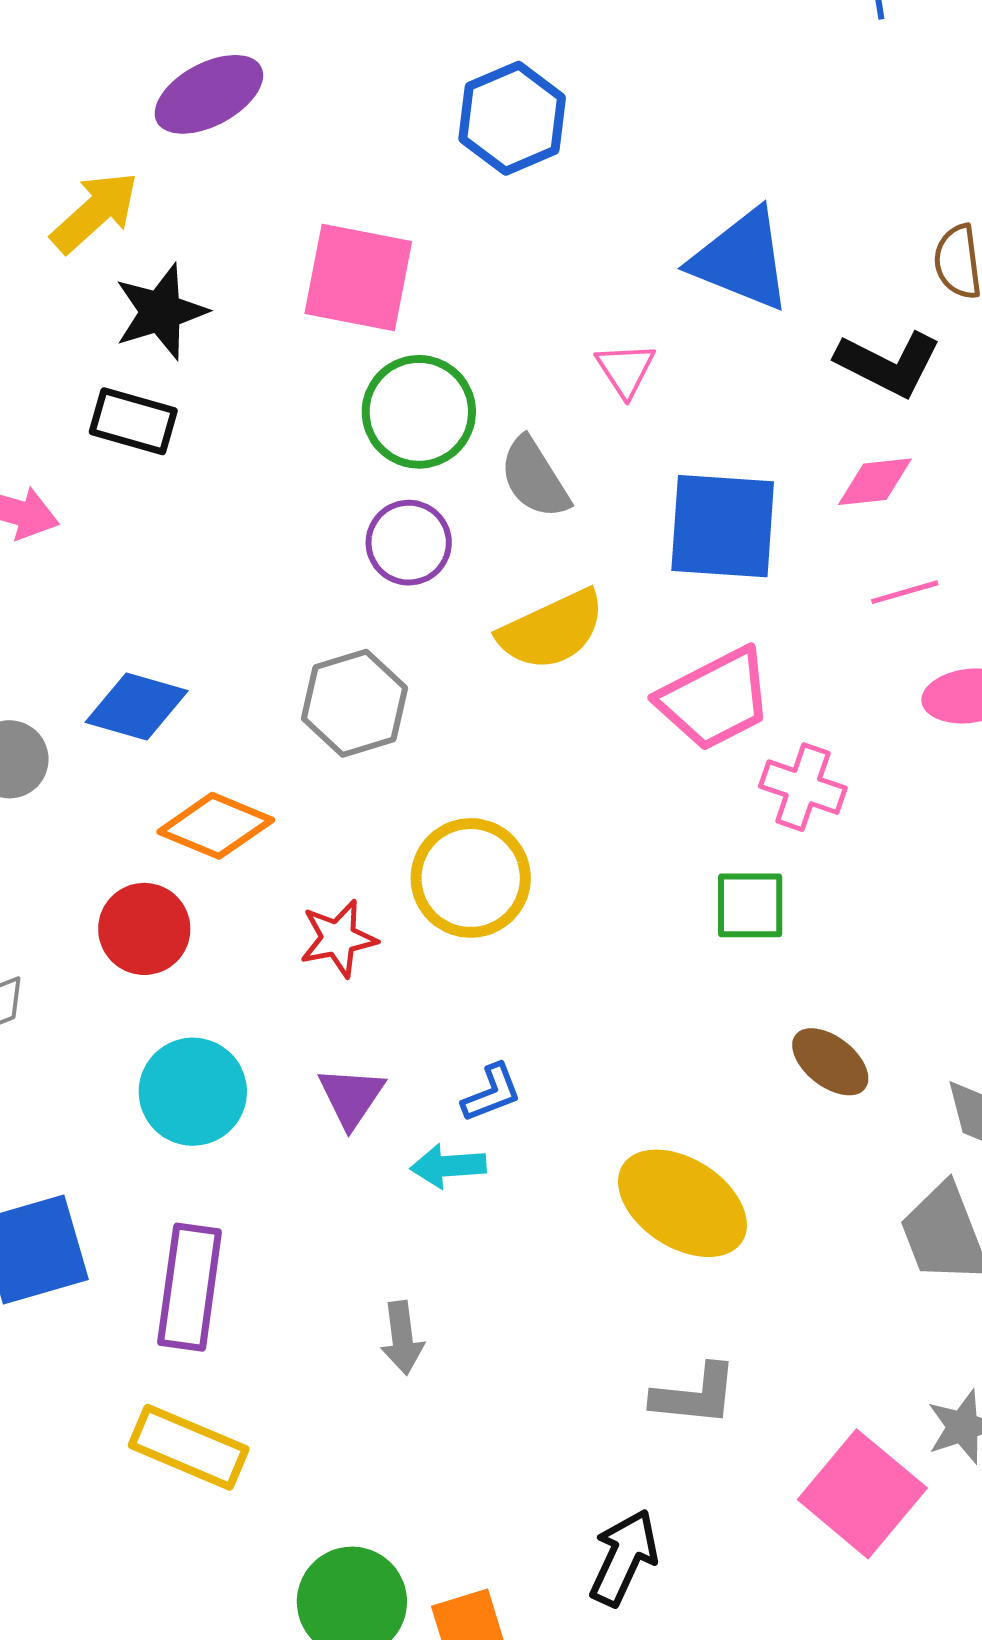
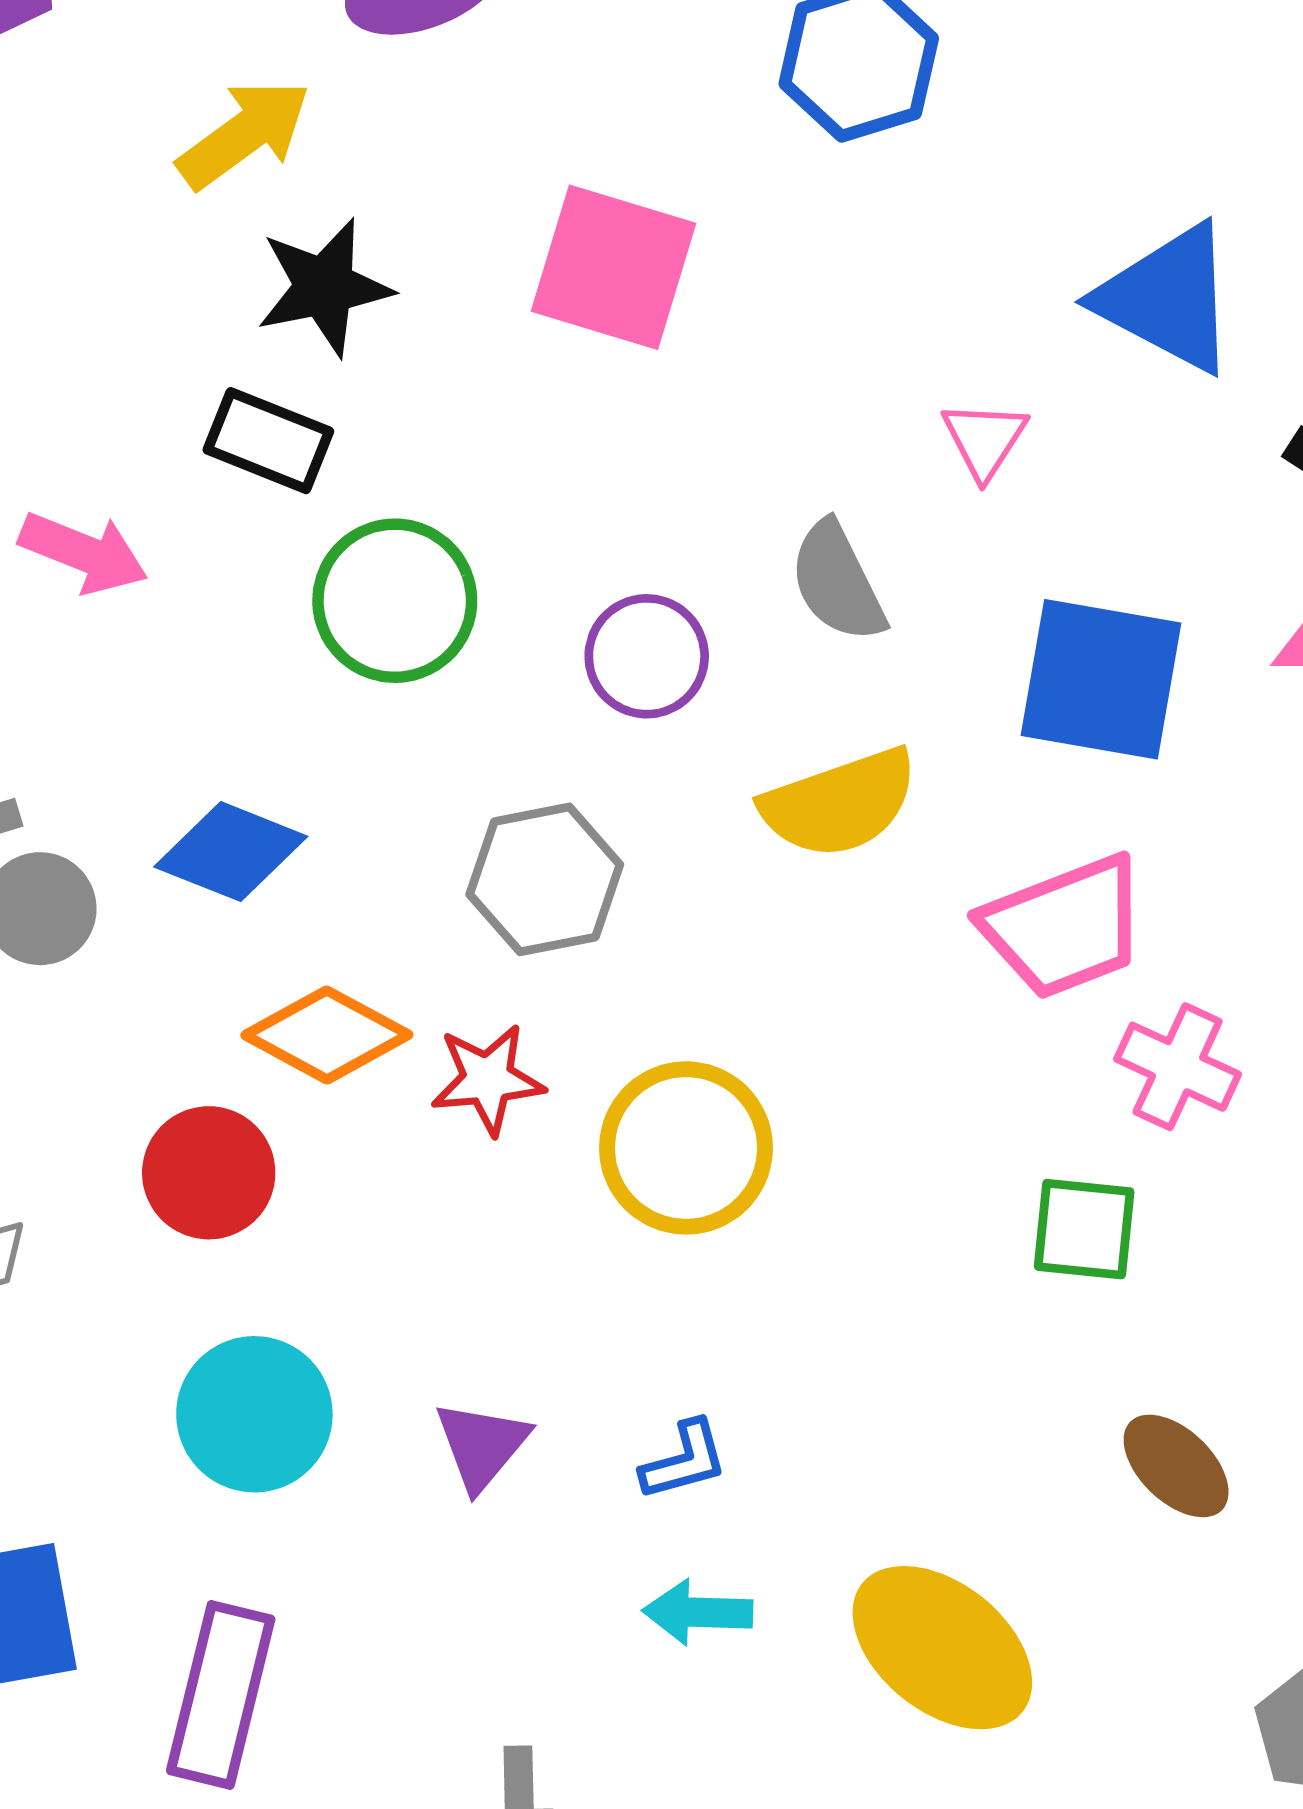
green circle: (419, 412) -> (395, 601), moved
red star: (338, 938) -> (488, 1079), moved
cyan arrow: (448, 1166) -> (698, 1612), moved

